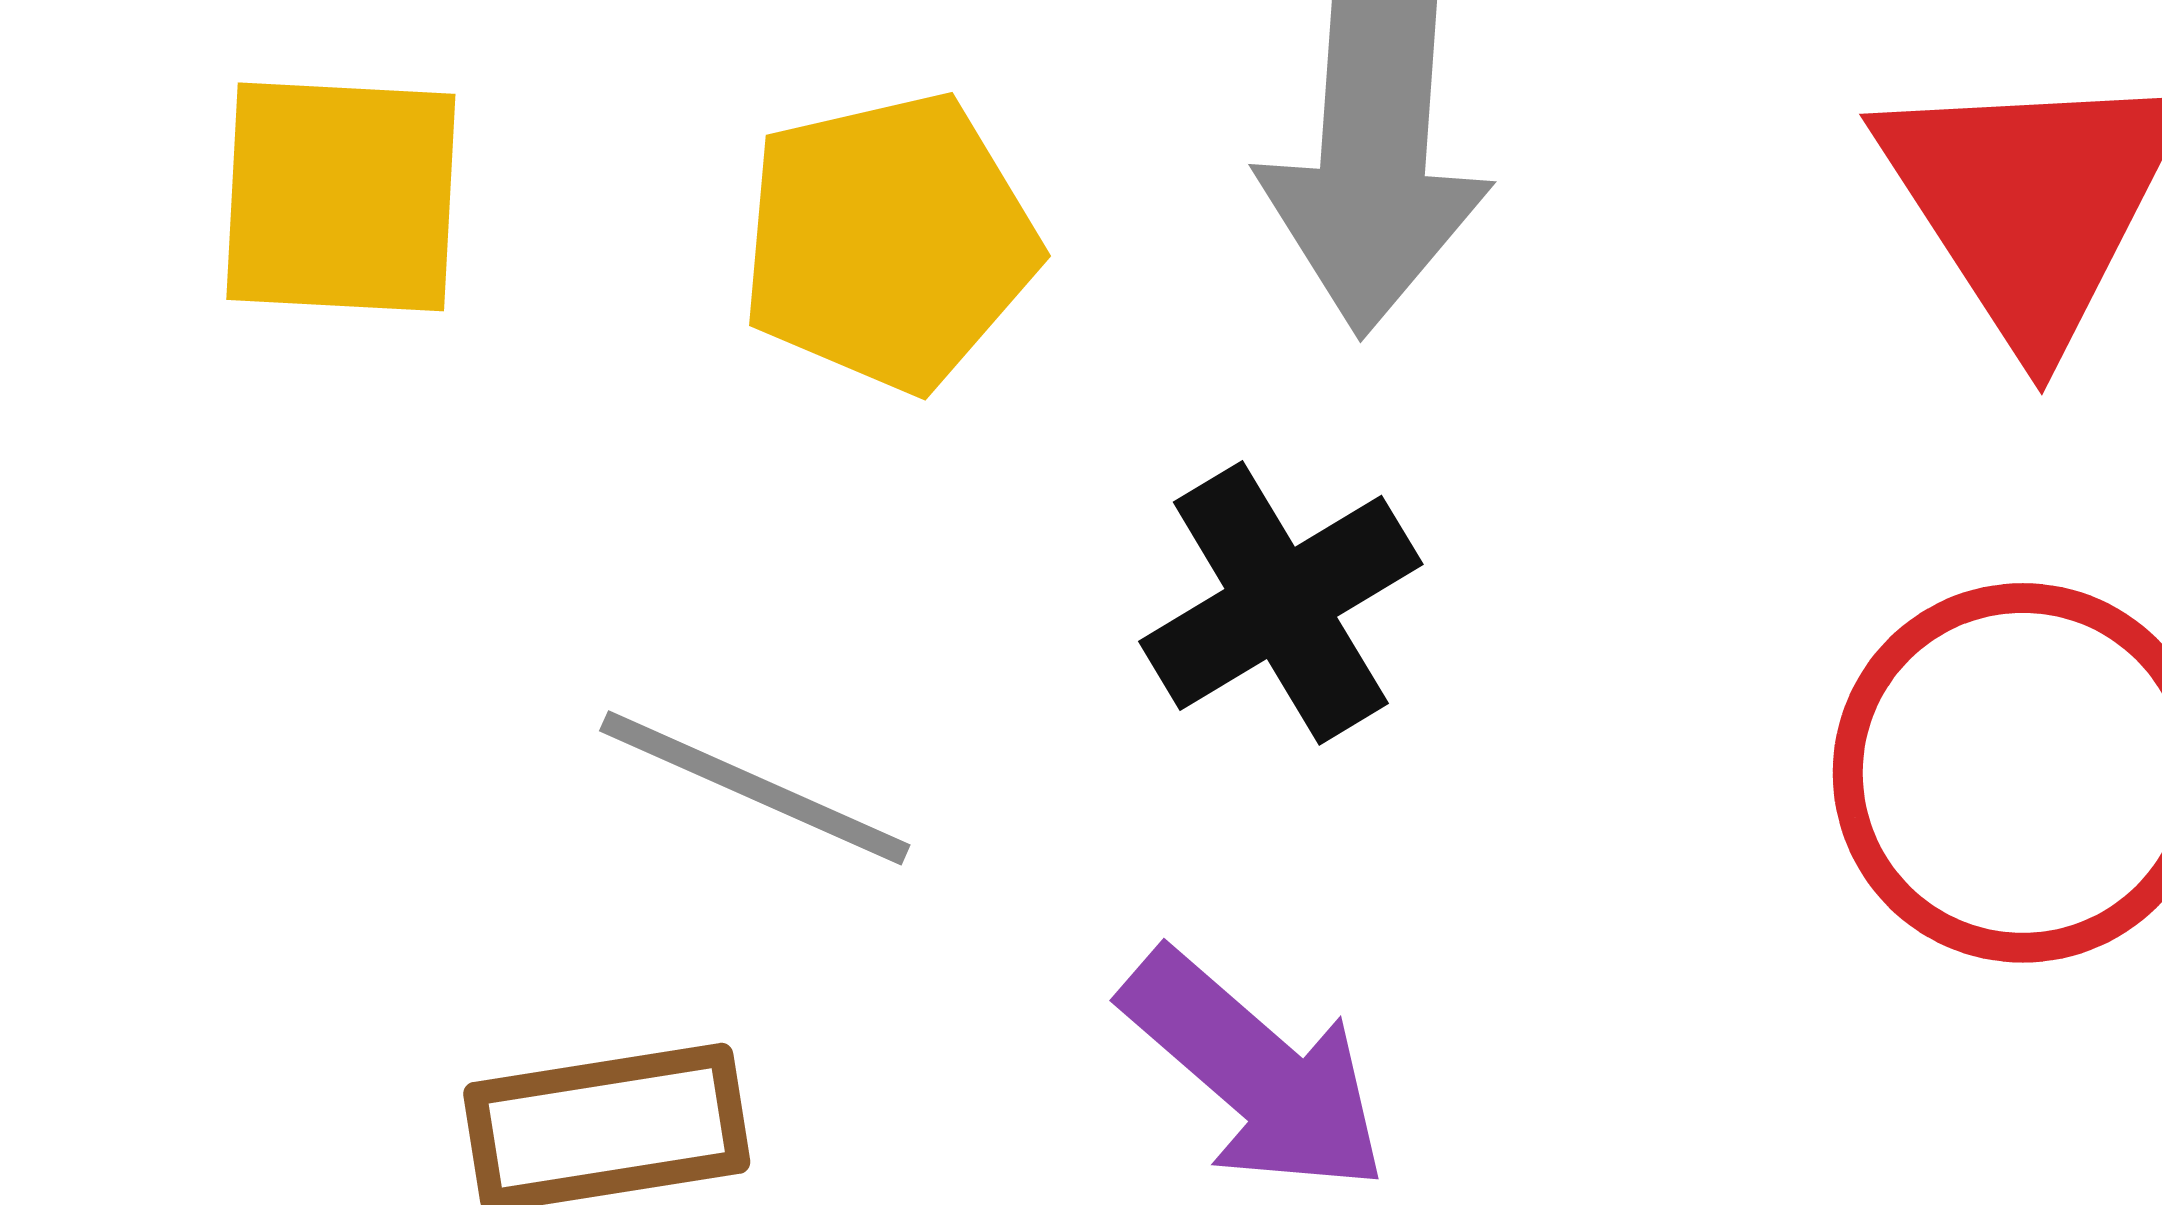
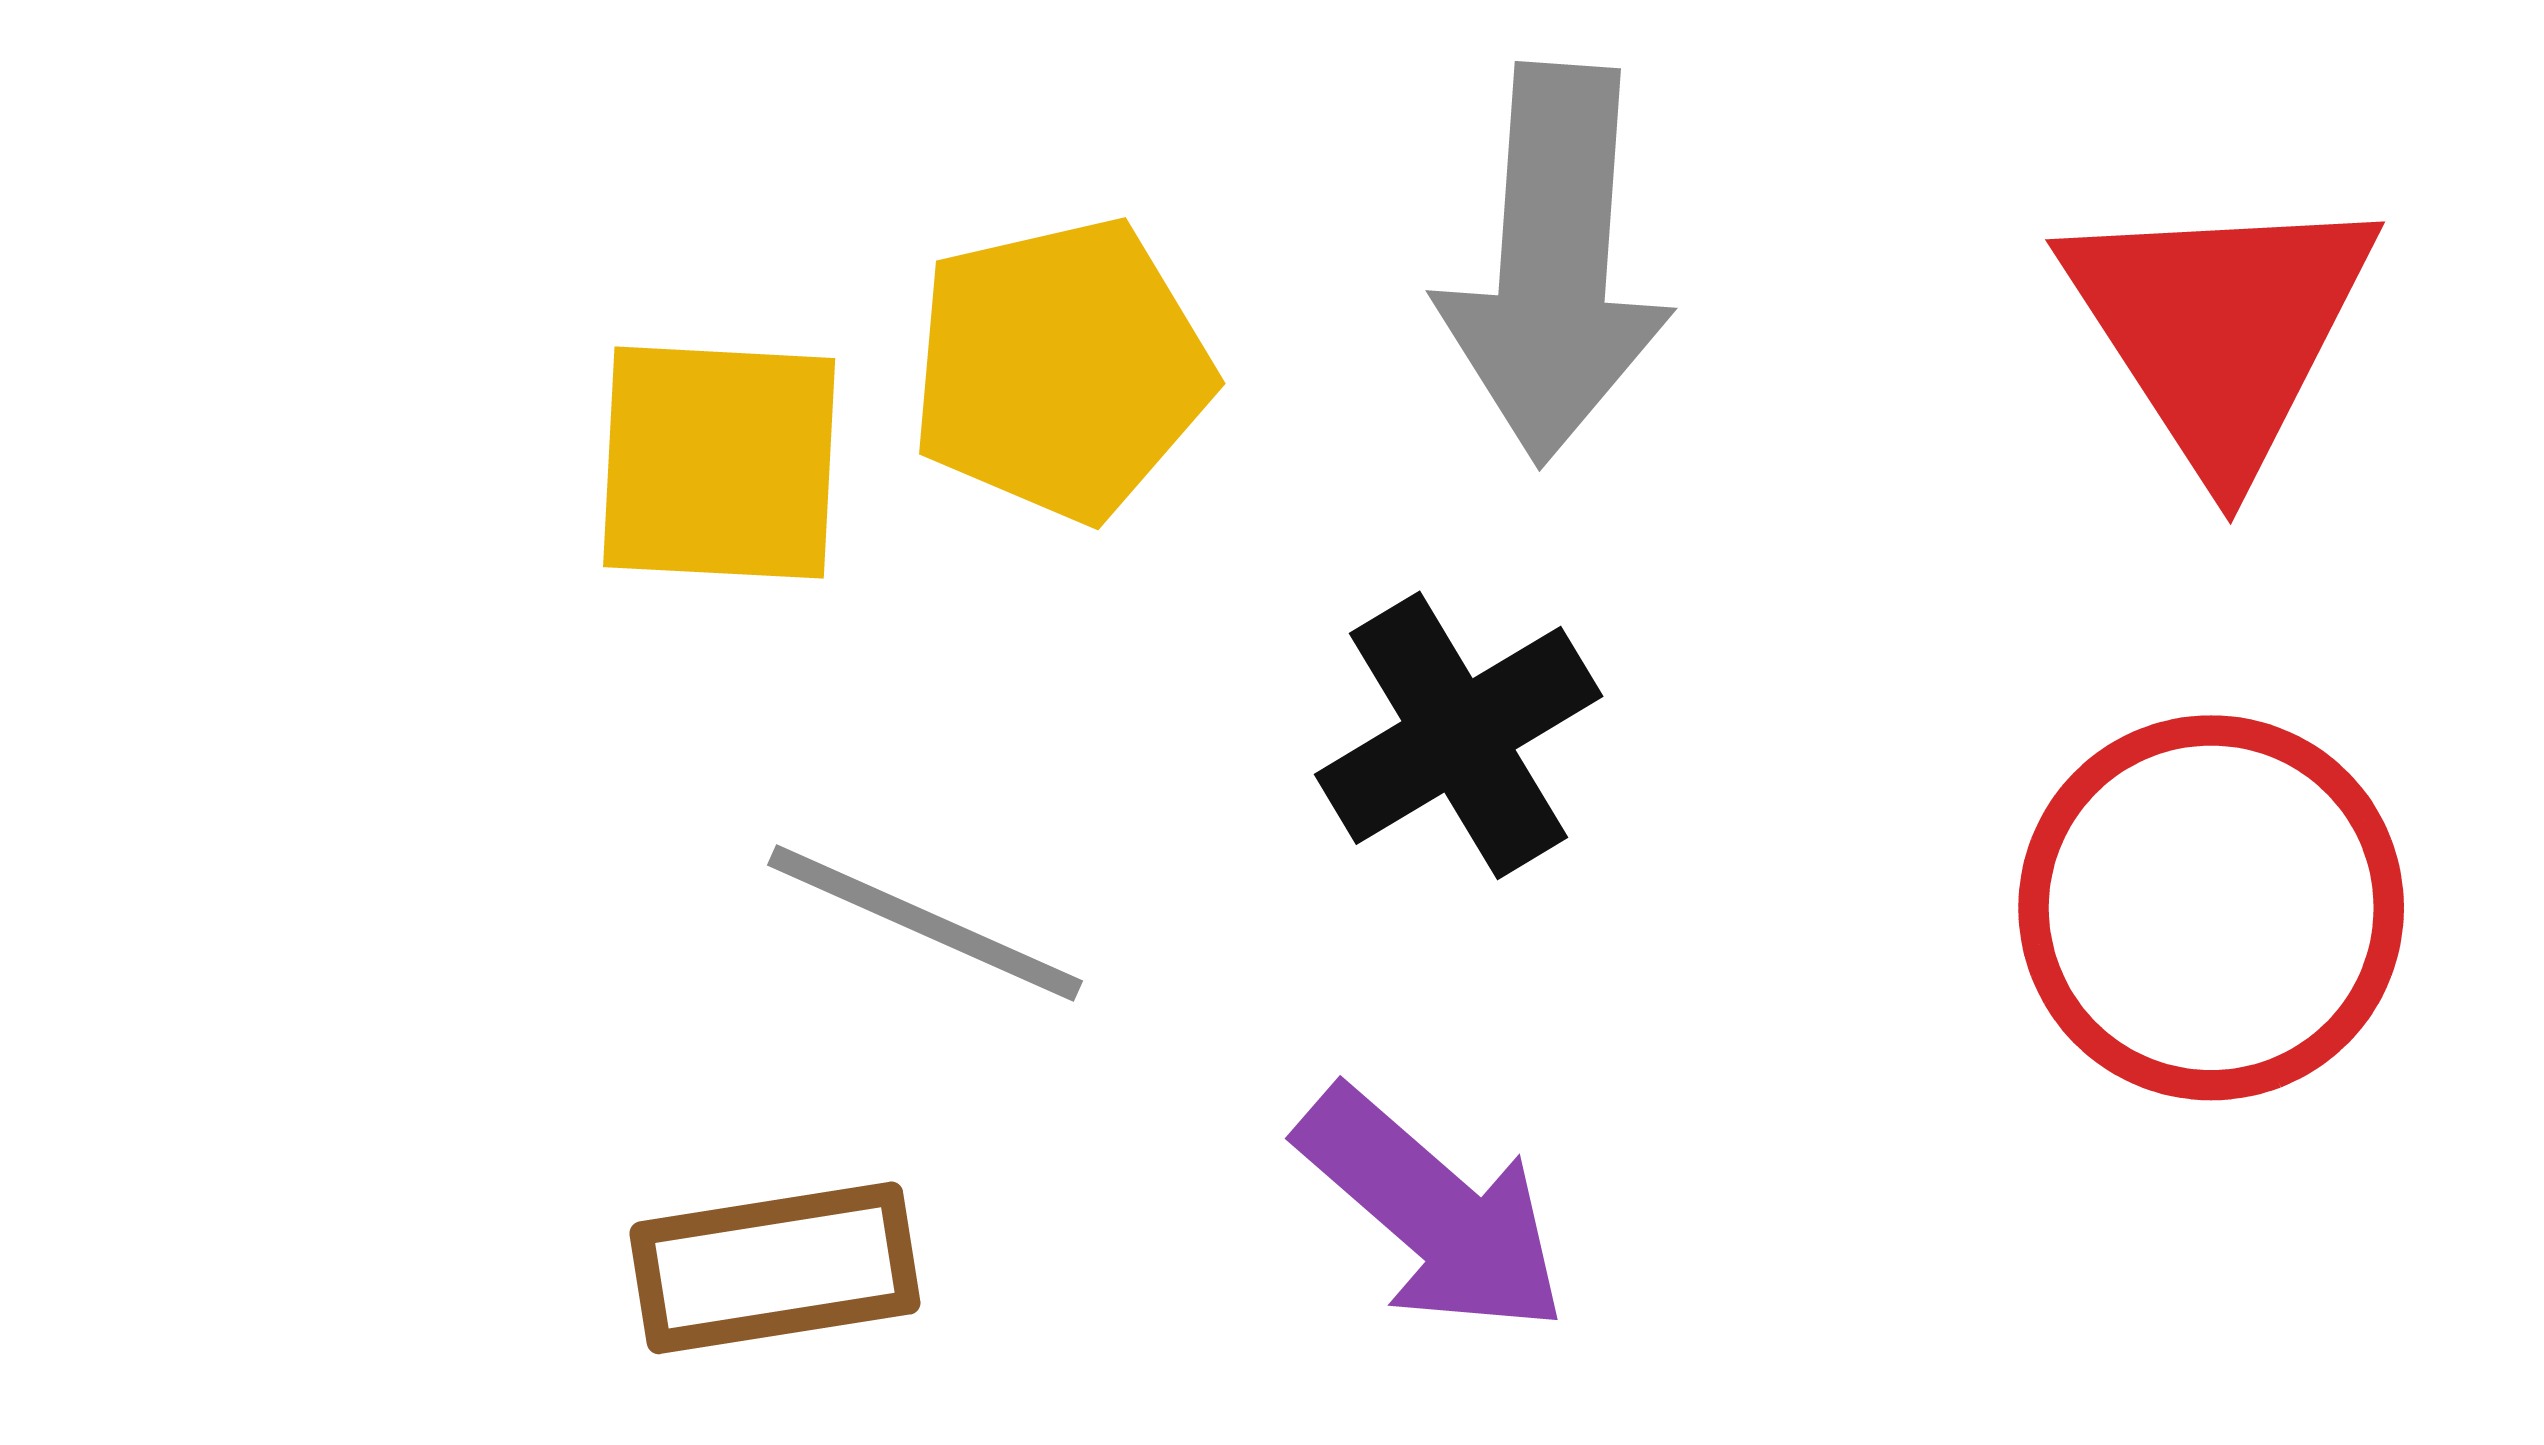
yellow square: (341, 197) -> (719, 463), moved

